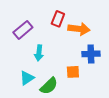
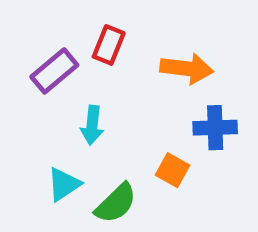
red rectangle: (58, 19) -> (109, 45), moved
orange square: (73, 72) -> (173, 170), turned 32

